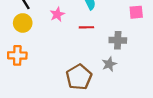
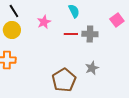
pink square: (136, 12) -> (117, 20), turned -32
gray cross: (118, 40) -> (90, 34), moved

